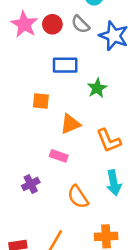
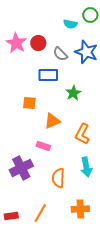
gray semicircle: (81, 24) -> (60, 54), moved
orange L-shape: (109, 141) -> (82, 134), turned 50
purple cross: (31, 184) -> (21, 168), size x1.6
orange semicircle: (78, 197) -> (58, 178), turned 36

